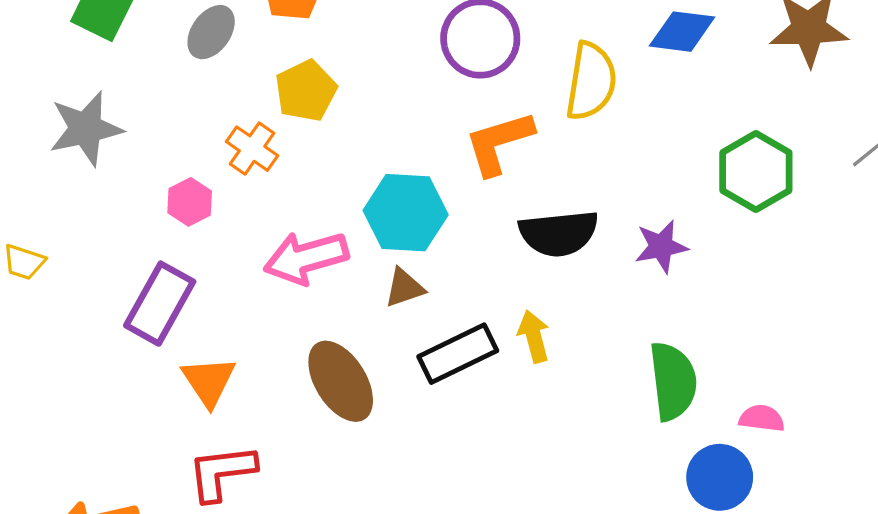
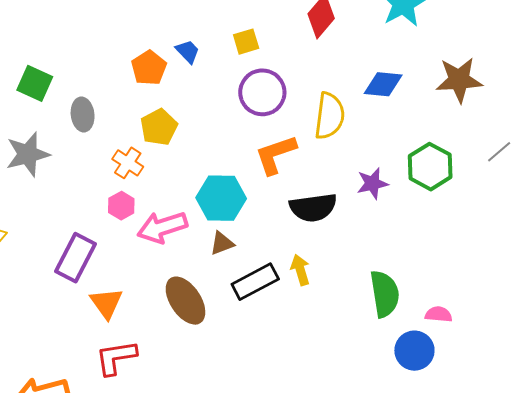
gray ellipse: (211, 32) -> (83, 114), moved, turned -40
pink hexagon: (190, 202) -> (121, 206), moved
purple star: (661, 246) -> (372, 183), moved

